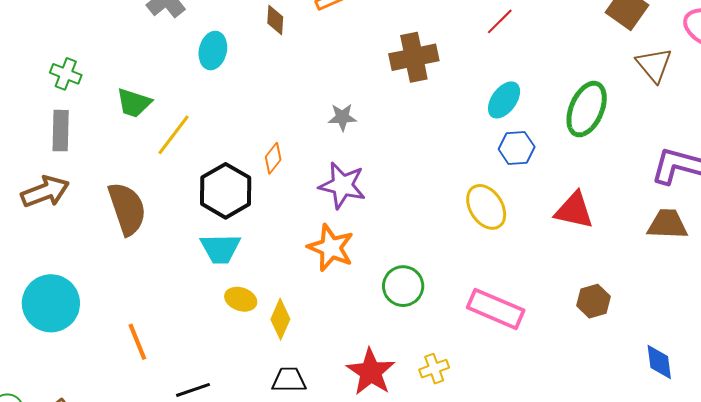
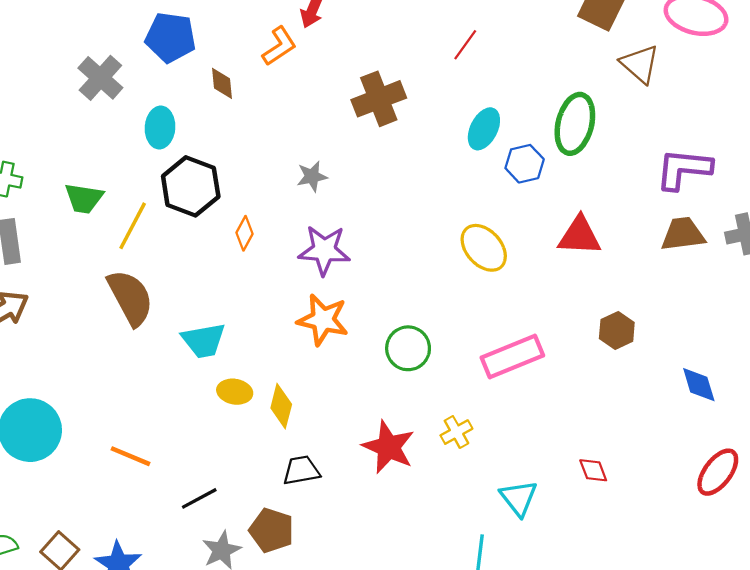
blue hexagon: (517, 148) -> (525, 164), moved
black hexagon: (226, 191) -> (191, 186), moved
brown semicircle: (127, 209) -> (130, 298), moved
pink rectangle: (496, 309) -> (512, 356), turned -36
orange line: (137, 342) -> (130, 456), turned -36

